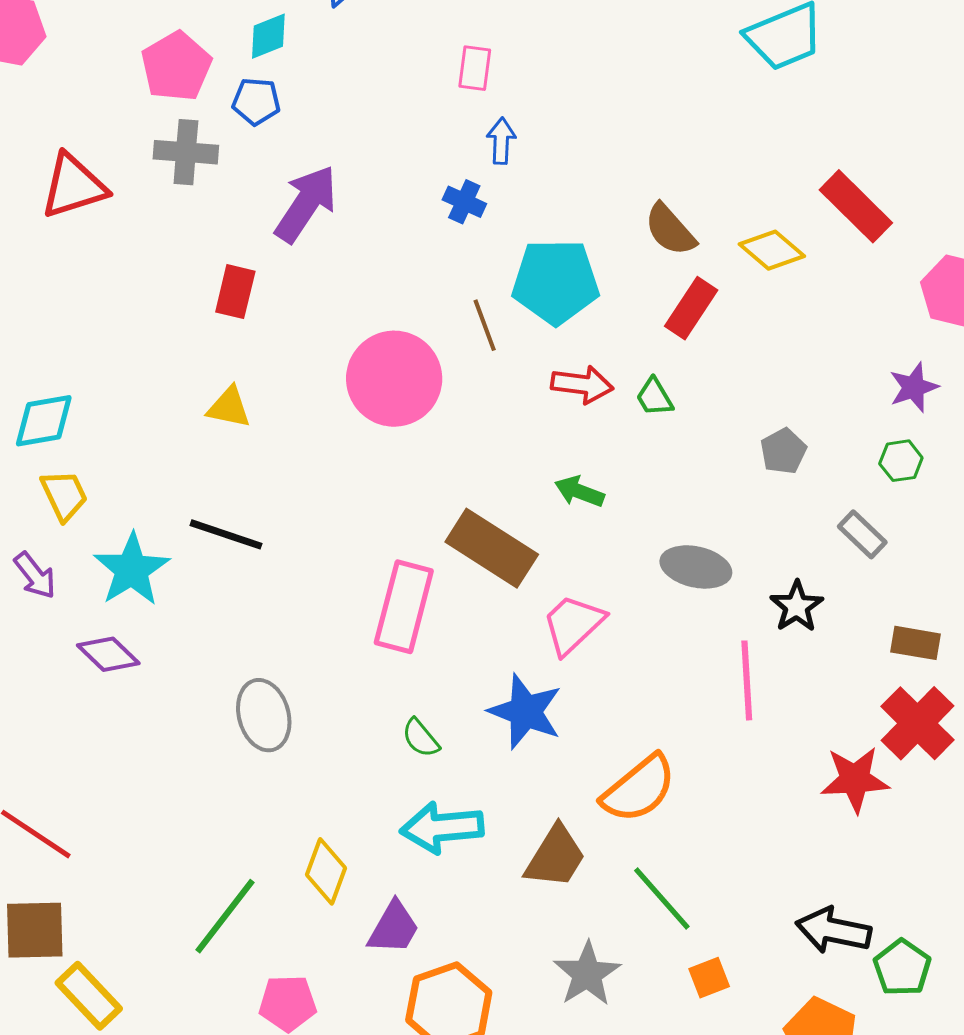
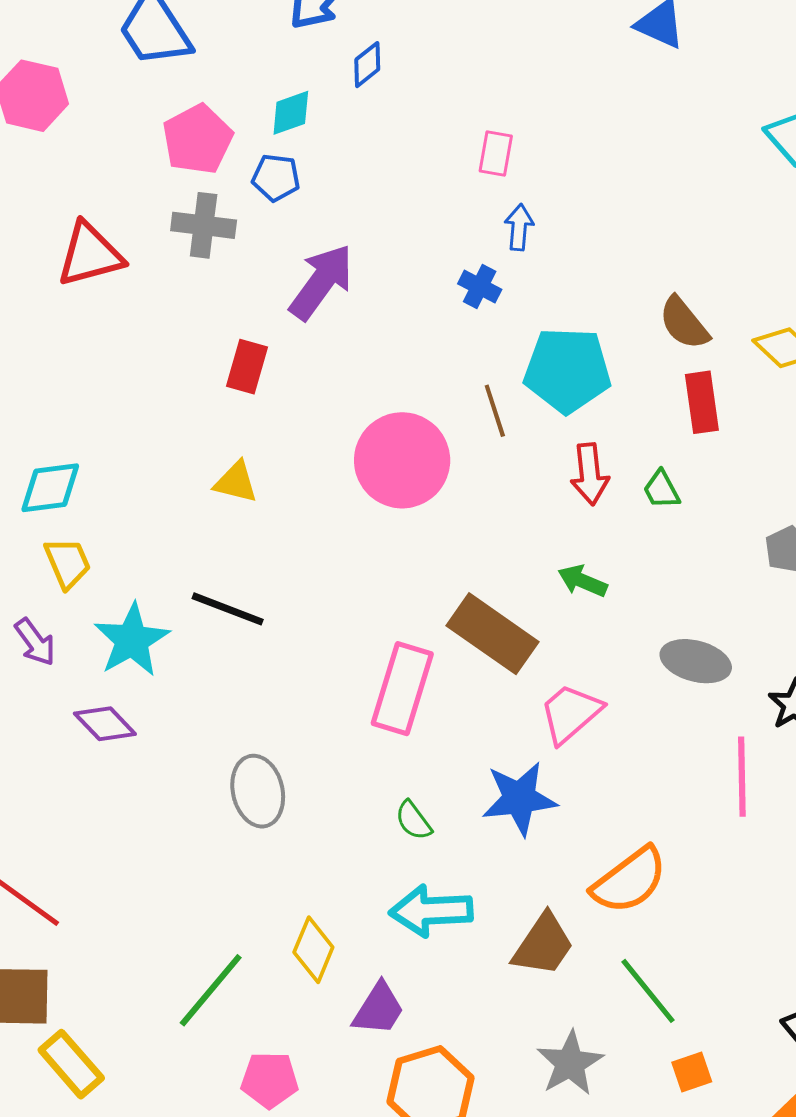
red rectangle: (691, 308) -> (702, 402), turned -44
red arrow: (582, 384) -> (590, 474), turned 74
blue star: (525, 712) -> (519, 798), turned -30

